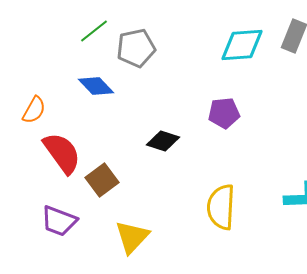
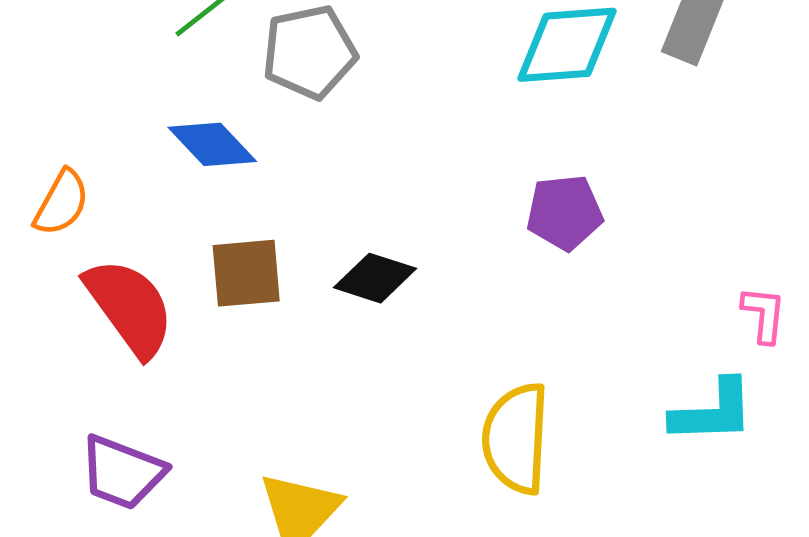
purple pentagon: (224, 113) -> (565, 212), moved
brown square: (102, 180) -> (246, 273), moved, turned 32

